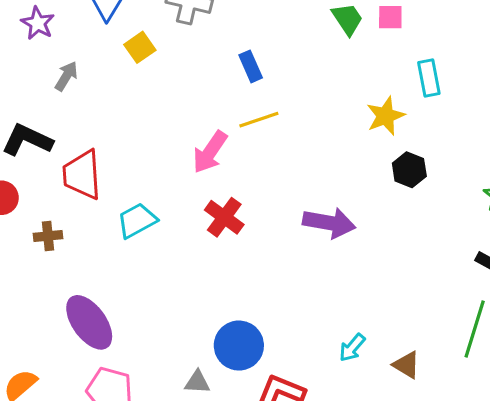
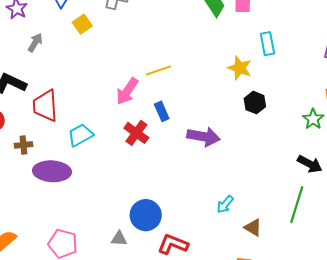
blue rectangle: (251, 66) -> (162, 111), moved
yellow star: (386, 116) -> (240, 68), turned -30
purple ellipse: (89, 322) -> (52, 171), moved, turned -51
cyan arrow: (352, 348) -> (225, 204), moved

